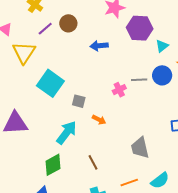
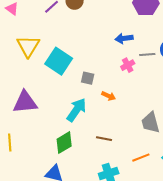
blue arrow: (99, 46) -> (124, 38), moved
yellow triangle: (24, 53) -> (28, 46), moved
brown line: (93, 162) -> (104, 139), turned -49

